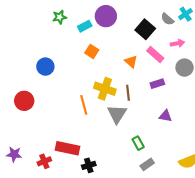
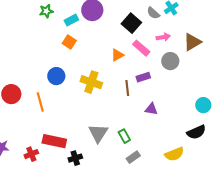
orange square: (92, 51) -> (69, 42), moved
orange triangle: (131, 62) -> (117, 55), turned 48
blue circle: (45, 67) -> (56, 76), moved
brown line: (128, 93) -> (127, 88), moved
orange line: (84, 105) -> (40, 102), moved
gray triangle: (117, 114) -> (98, 133), moved

